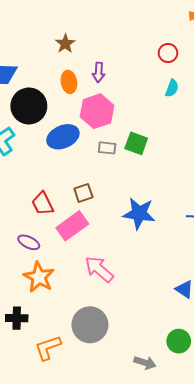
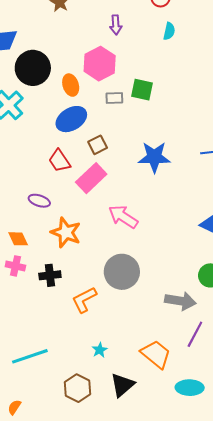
purple arrow: (99, 72) -> (116, 25), moved
orange ellipse: (69, 82) -> (71, 85), moved
blue ellipse: (63, 137) -> (71, 119), moved
purple ellipse: (29, 242) -> (39, 201), moved
gray arrow: (145, 363) -> (180, 301), size x1.4

